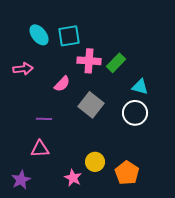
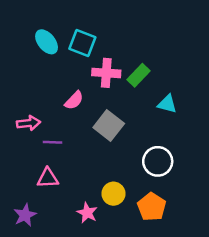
cyan square: (69, 36) -> (82, 43), turned 30
pink arrow: (23, 69) -> (29, 123), moved
white circle: (135, 113) -> (158, 161), moved

